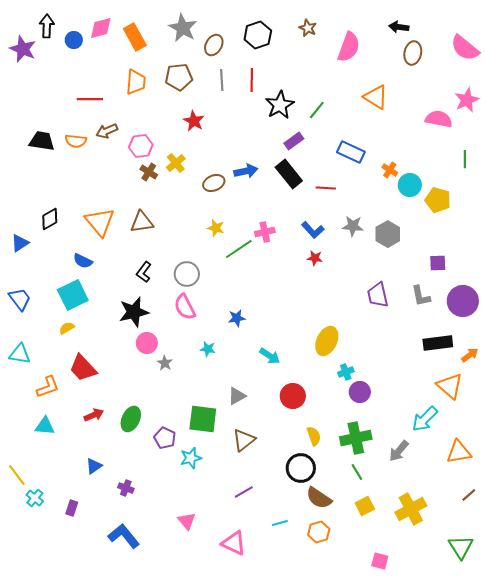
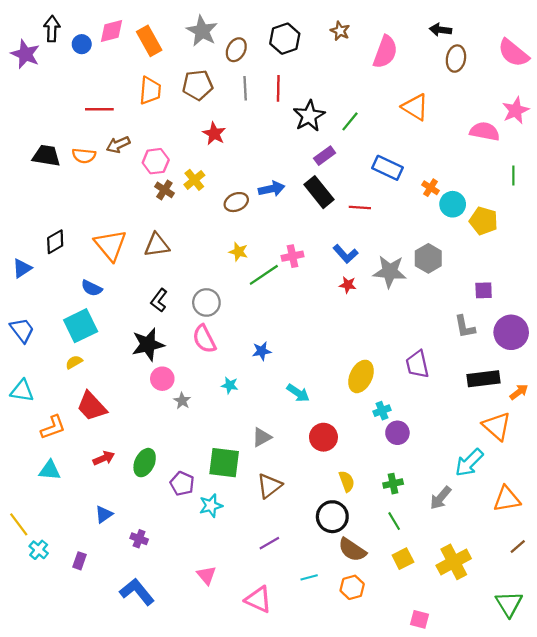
gray star: (353, 226) -> (390, 272), moved, size x1.4
purple trapezoid: (378, 295) -> (417, 364), moved
green cross: (356, 438) -> (393, 484), size x0.6

